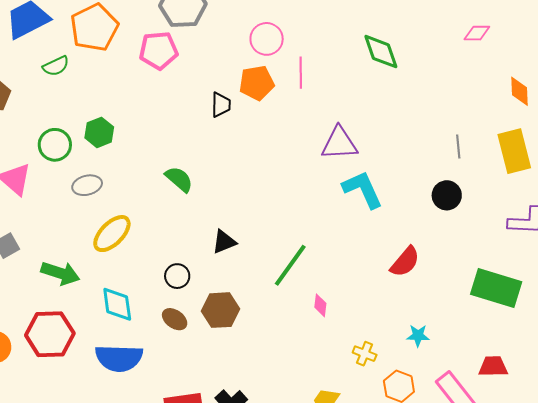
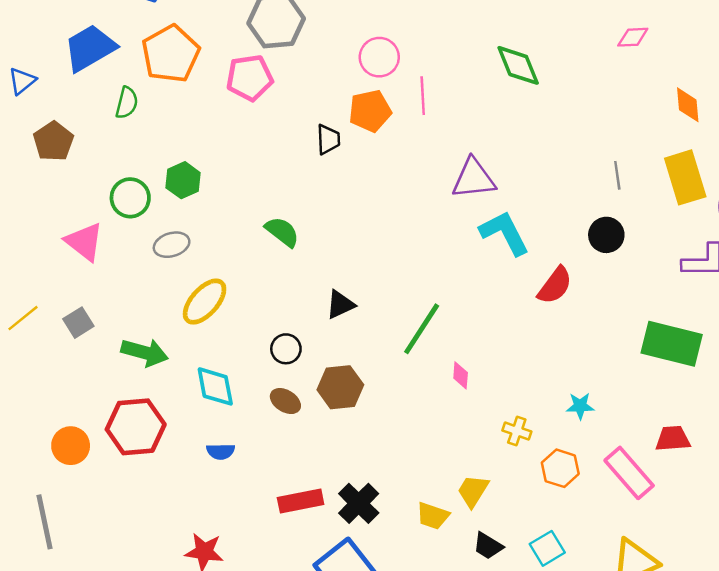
green semicircle: (56, 66) -> (127, 103), turned -48
red semicircle: (405, 262) -> (555, 285), moved
blue semicircle: (119, 358) -> (221, 451), size x0.5

